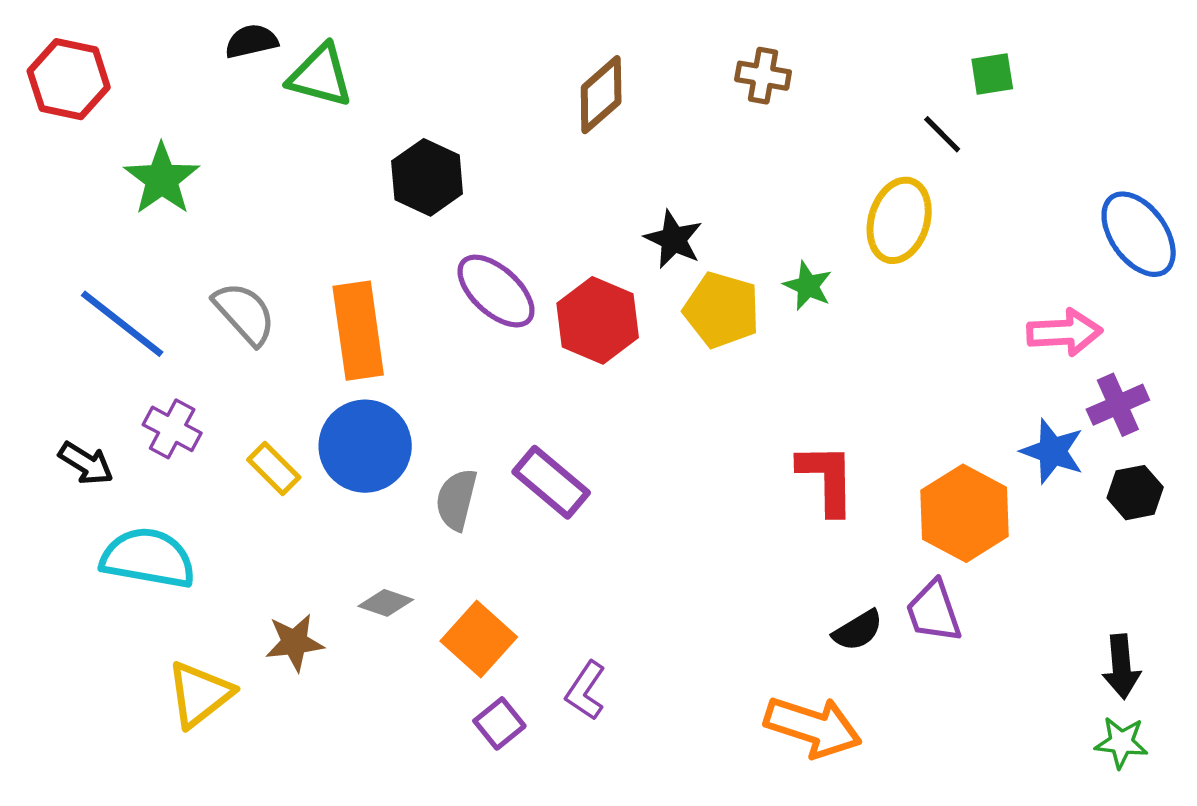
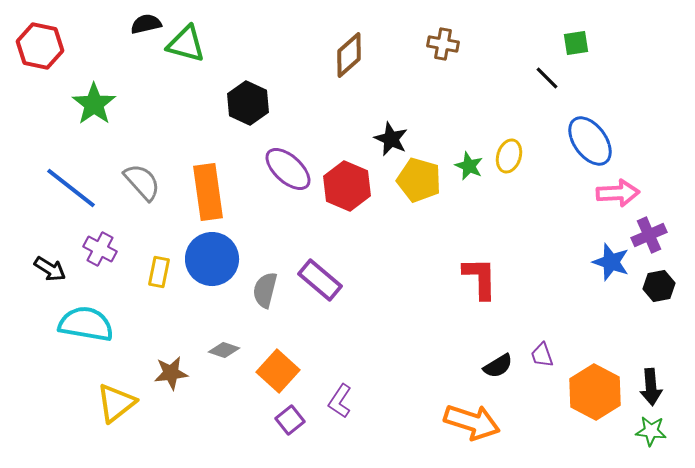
yellow ellipse: (899, 220) -> (509, 156), moved, size x0.7
blue ellipse: (1139, 234) -> (590, 141), moved
yellow rectangle: (274, 468) -> (159, 272), turned 56
orange hexagon: (965, 513) -> (595, 392), moved
purple trapezoid: (934, 611) -> (542, 355), size x0.7

